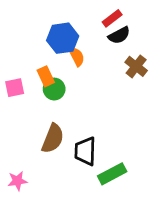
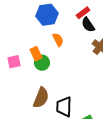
black semicircle: (119, 35) -> (88, 25), turned 84
blue hexagon: (63, 38) -> (47, 15), moved

